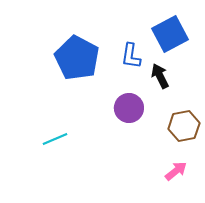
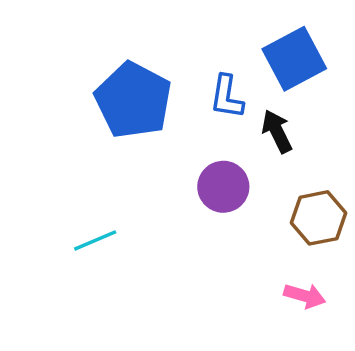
pink arrow: (176, 171) -> (305, 296), turned 55

